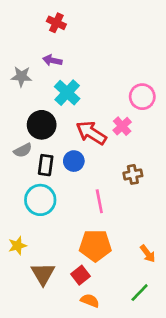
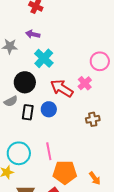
cyan circle: (40, 200) -> (19, 153), moved
pink line: (99, 201) -> (49, 151), moved
orange arrow: (148, 254) -> (95, 178), moved

